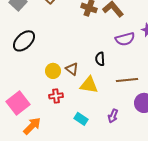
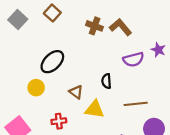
black ellipse: (24, 41) -> (52, 62), moved
yellow circle: (53, 71) -> (36, 88), moved

